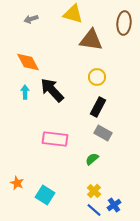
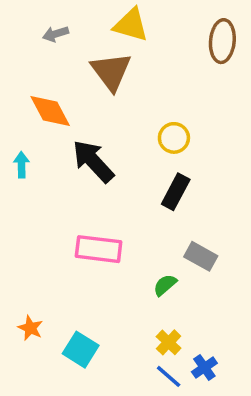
brown triangle: (91, 40) -> (111, 72), moved, turned 45
cyan arrow: (25, 92) -> (21, 165), moved
gray rectangle: (103, 133) -> (201, 256), moved

